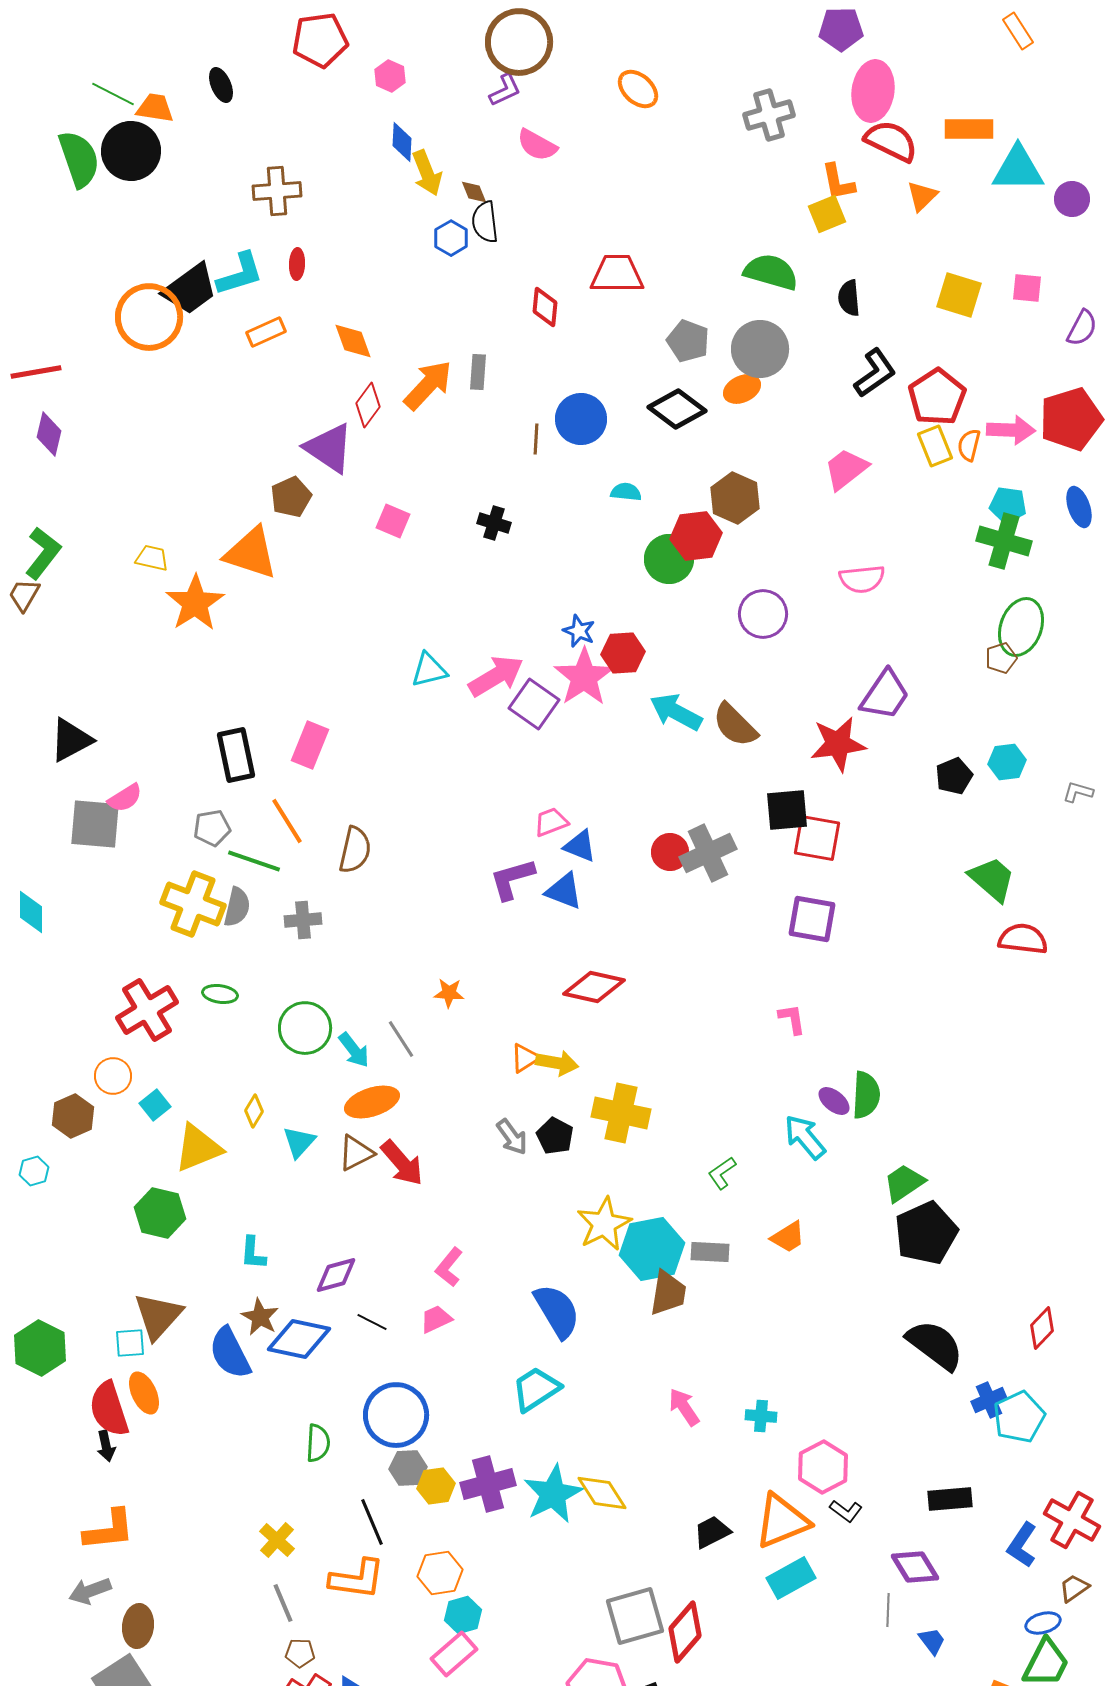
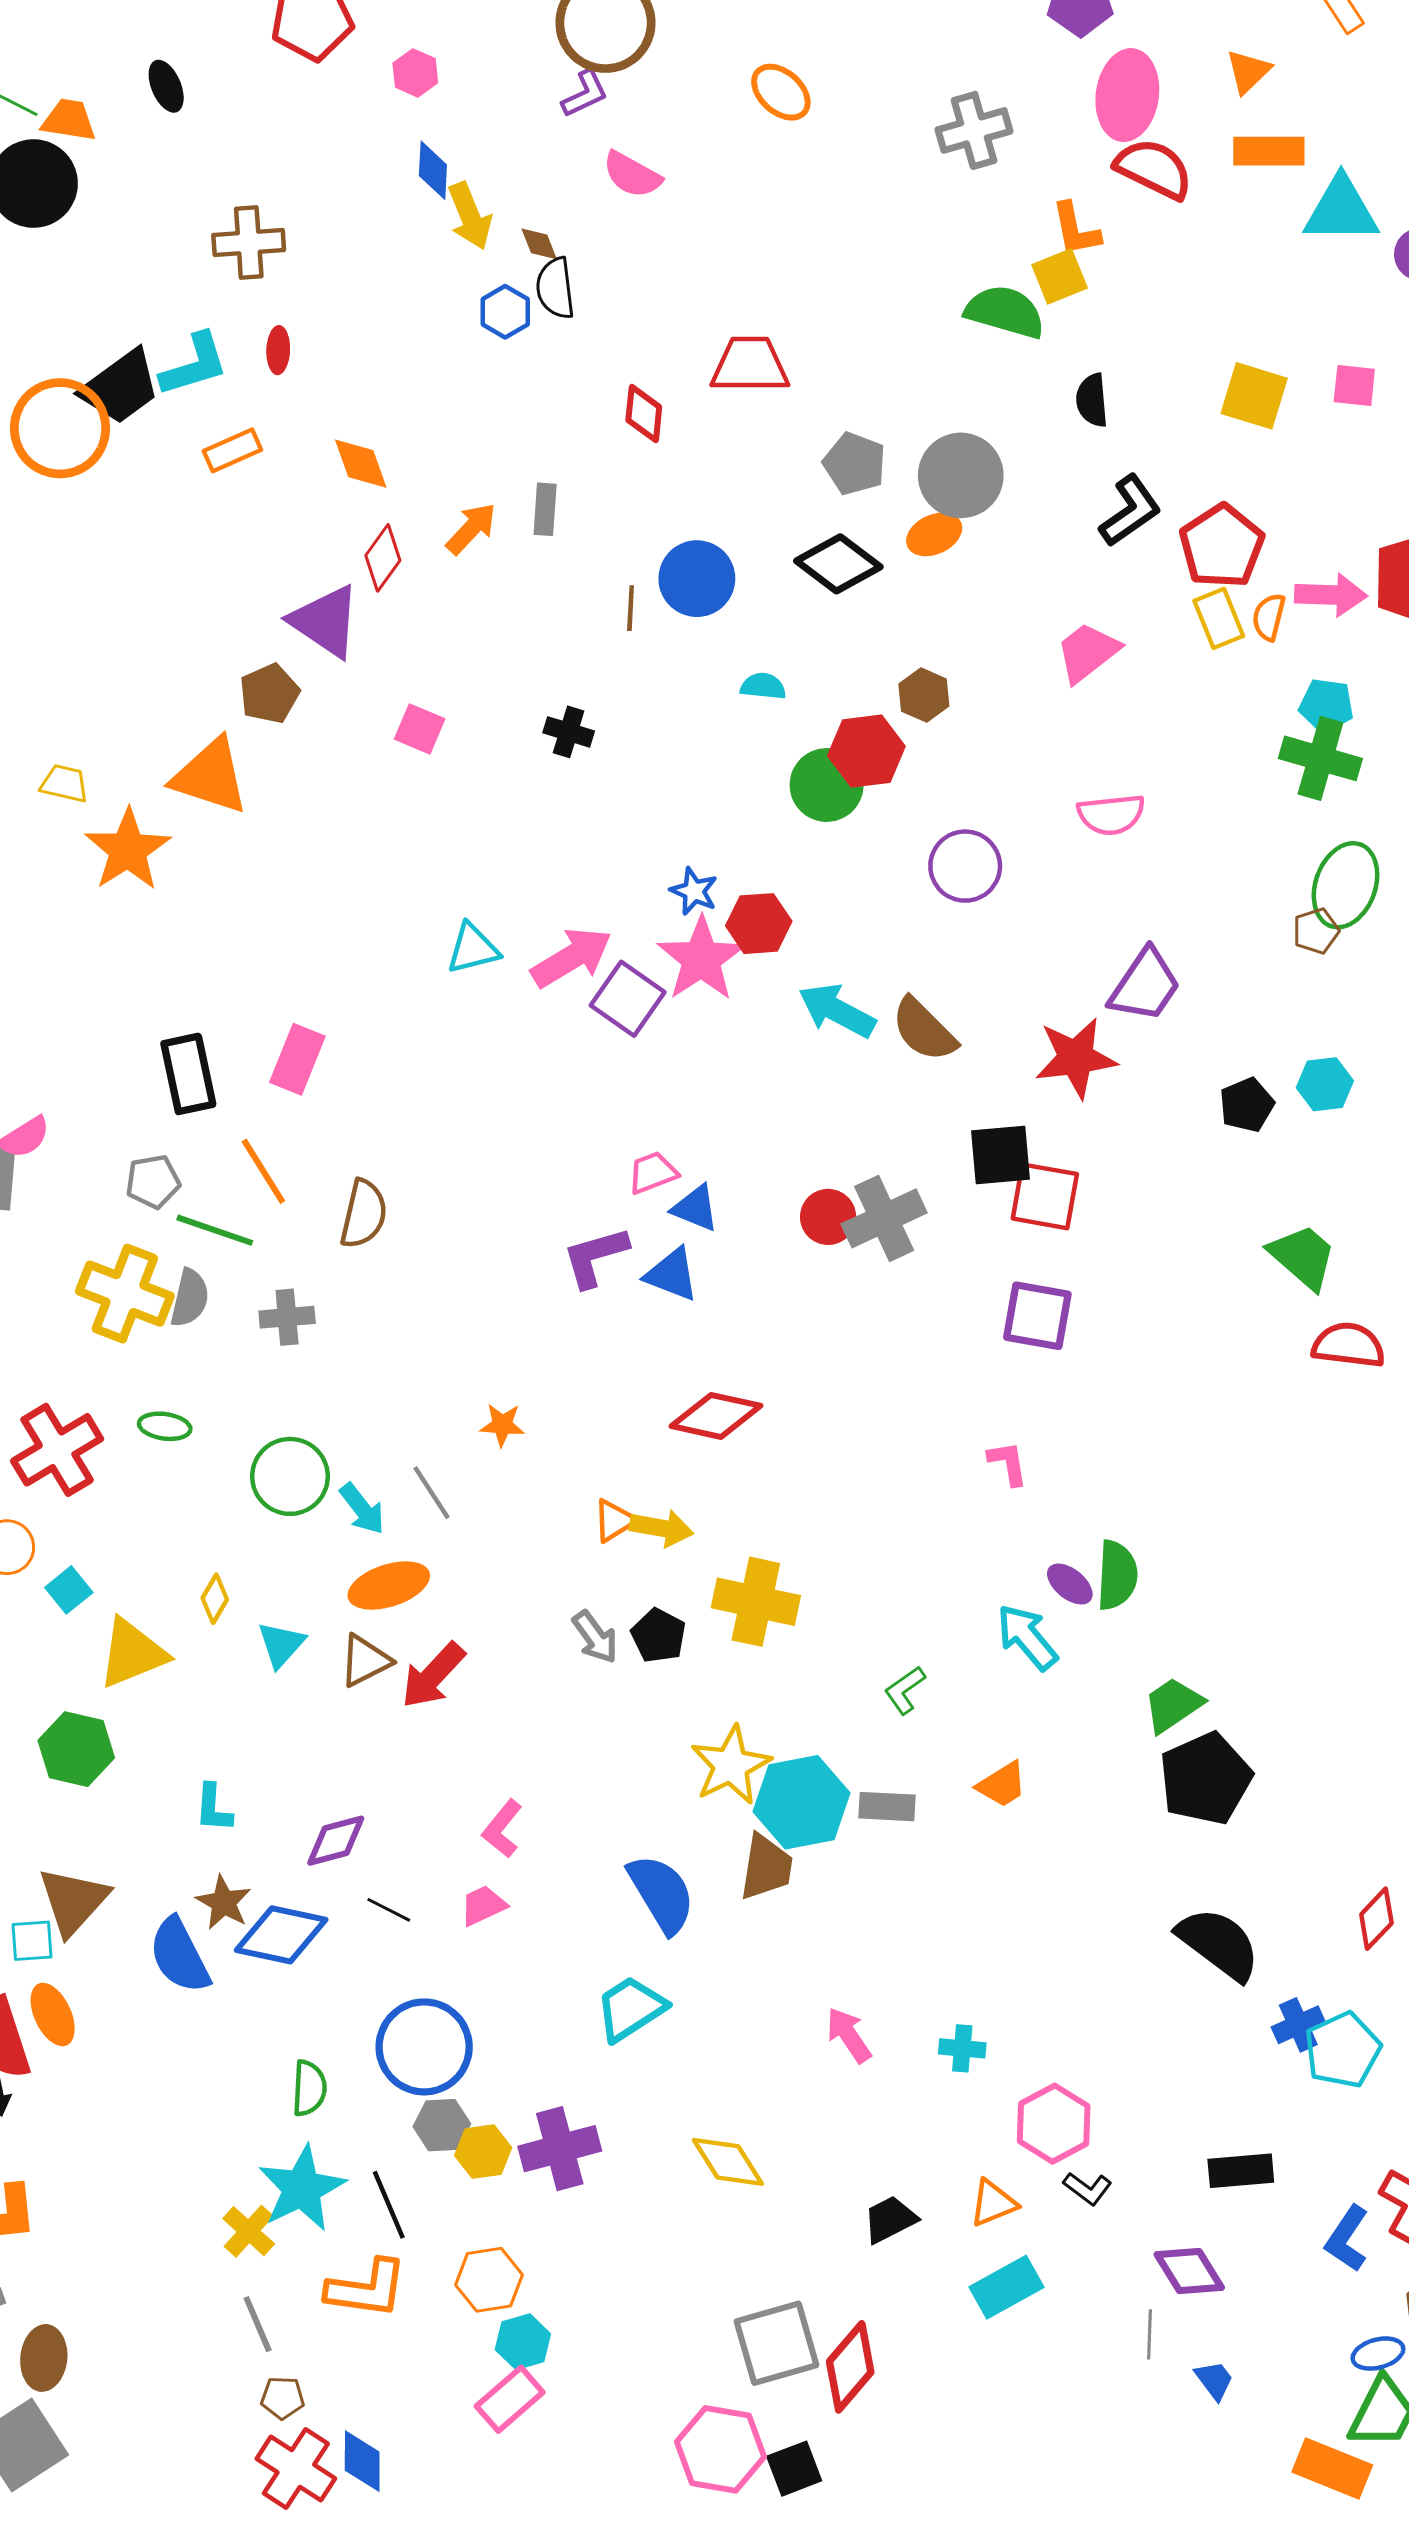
orange triangle: (922, 196) -> (1248, 71), moved
green semicircle: (771, 272) -> (1005, 312), moved
orange arrow: (428, 385) -> (471, 528), size x0.7
brown hexagon: (735, 498) -> (924, 695), size x0.7
red arrow: (402, 1163) -> (433, 1675), turned 84
brown trapezoid: (668, 1293) -> (766, 1867), moved
cyan star: (553, 1494) -> (302, 2188), moved
orange triangle: (782, 1521) -> (993, 2203), size x0.6

